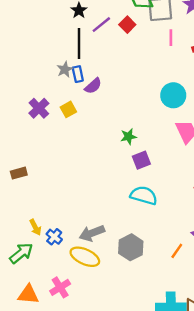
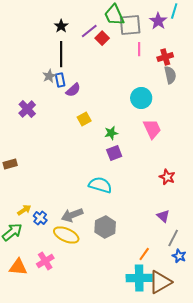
purple line: (101, 25) -> (89, 31), moved
yellow square: (68, 109) -> (84, 119), moved
green star: (128, 137) -> (111, 133), moved
cyan semicircle: (144, 195) -> (100, 185), moved
yellow arrow: (35, 227) -> (24, 210), turned -96
orange line: (177, 251) -> (144, 254), moved

